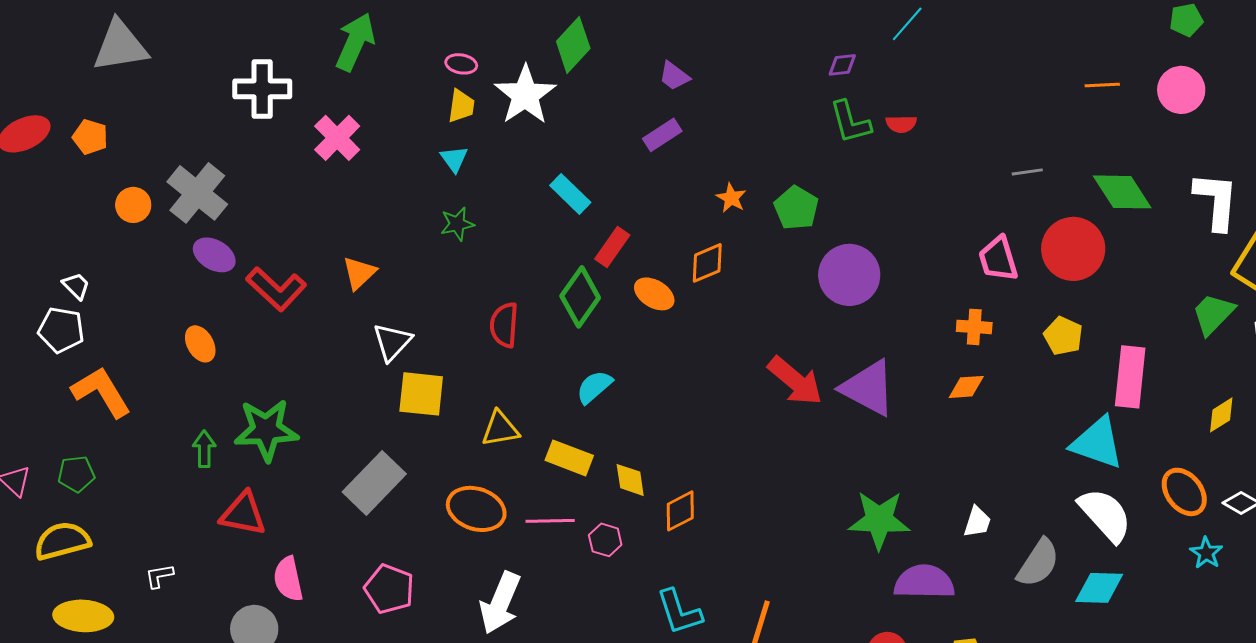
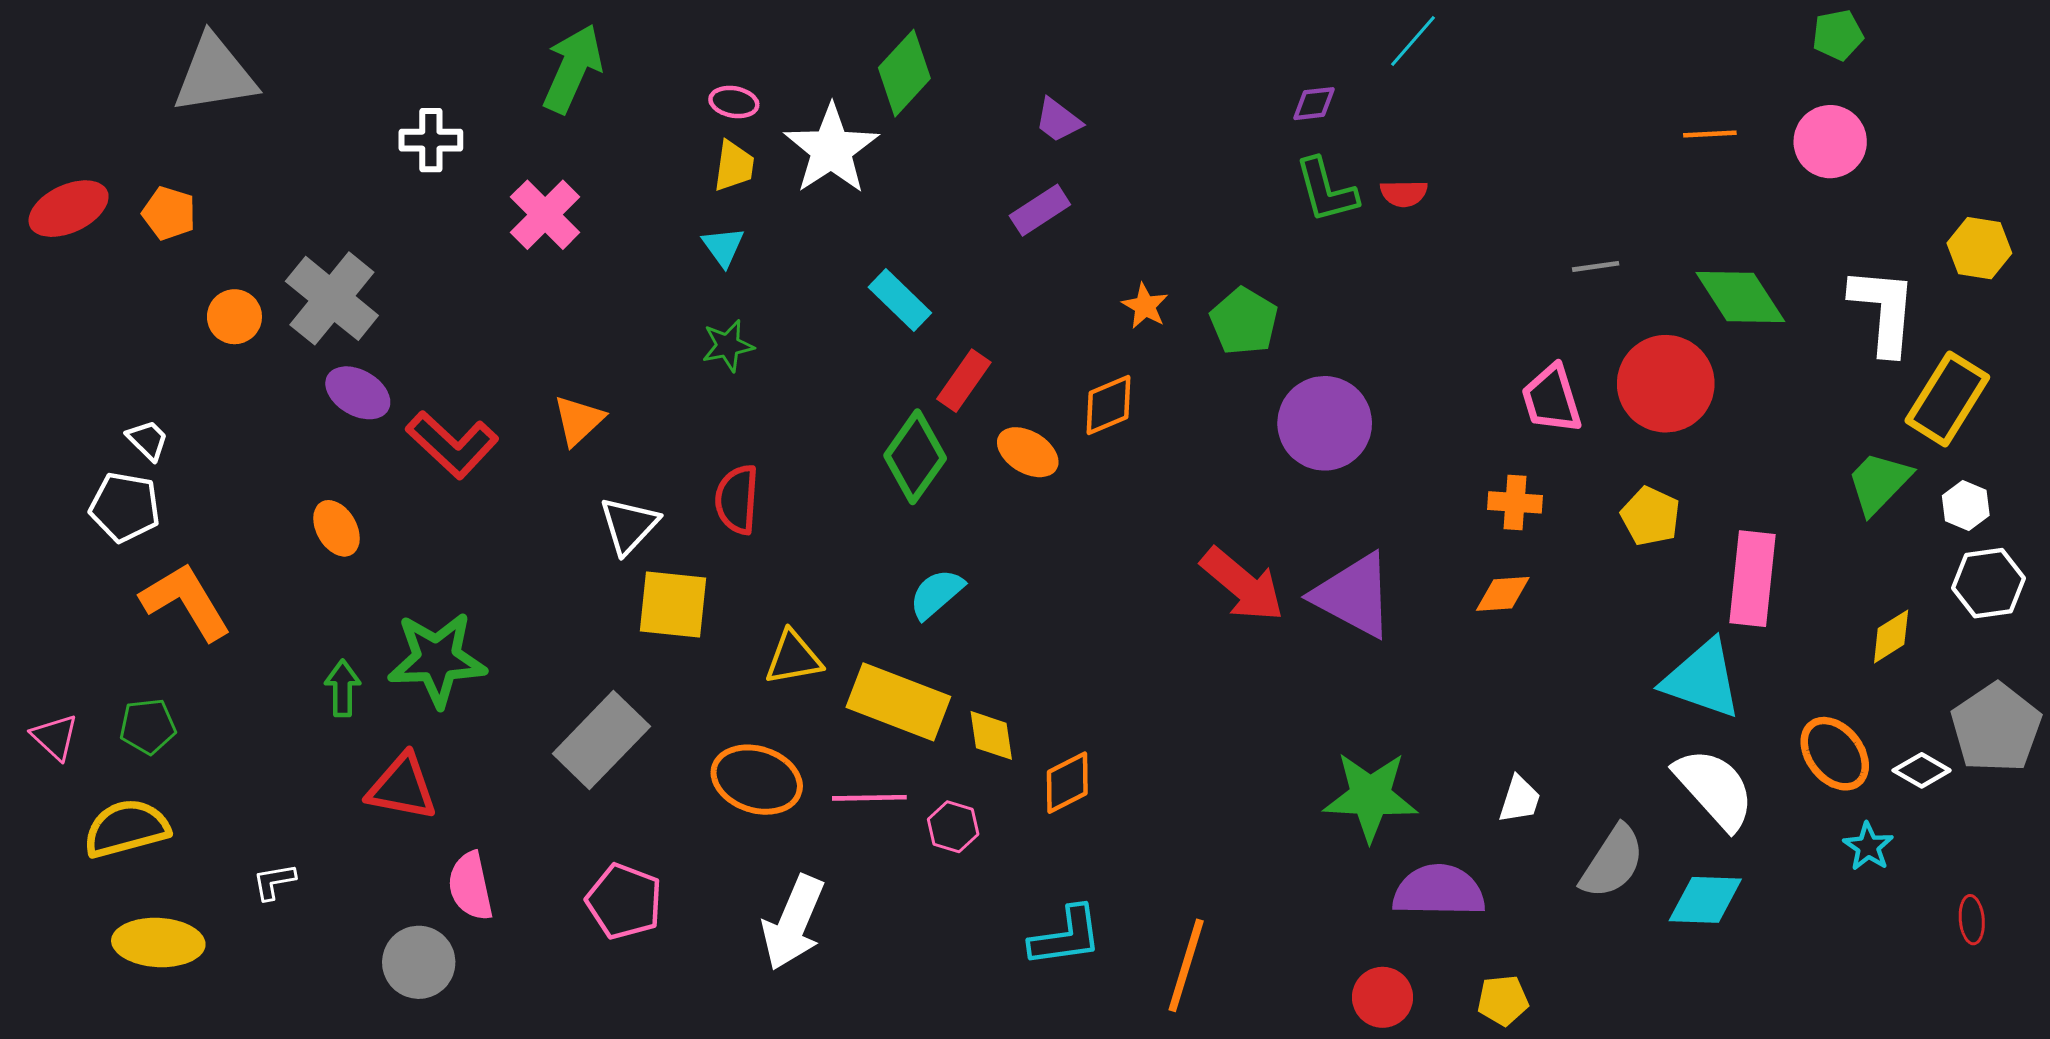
white cross: (262, 89) -> (431, 140), size x0.7
red semicircle: (504, 325) -> (737, 499), moved
yellow rectangle: (569, 458) -> (898, 702), size x1.4
cyan L-shape: (679, 612) -> (1066, 936), turned -80

